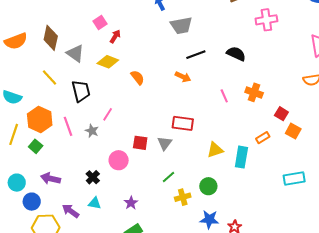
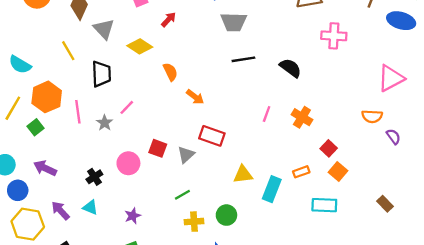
red arrow: (115, 36) -> (169, 20), moved
orange arrow: (183, 77) -> (195, 97), moved
pink line: (224, 96) -> (267, 114), turned 32
cyan rectangle: (294, 178) -> (324, 205), moved

